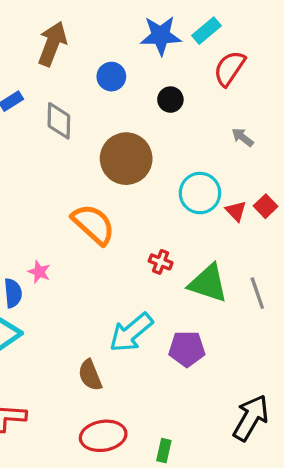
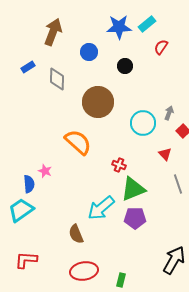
red semicircle: (229, 68) -> (161, 47), size x0.7
gray arrow: (243, 137) -> (169, 113), moved, turned 72
red triangle: (236, 211) -> (165, 154), moved
green triangle: (208, 283) -> (133, 189), moved, turned -40

